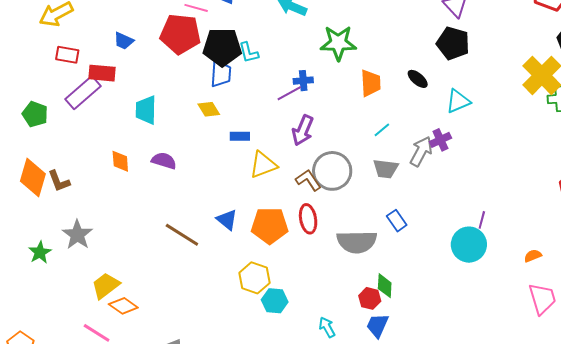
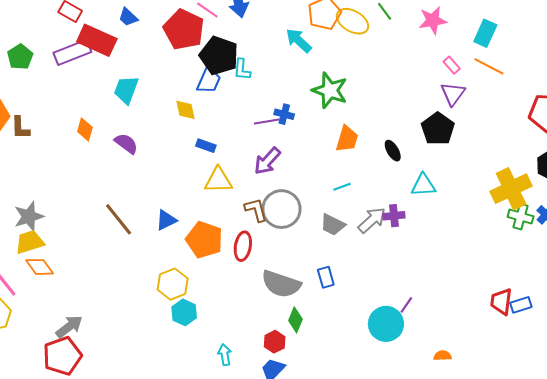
red rectangle: (102, 73) -> (97, 40), size x1.4
blue triangle: (227, 220) -> (166, 220), turned 35
gray star: (77, 235) -> (29, 216), moved
green diamond: (385, 286) -> (295, 320), moved

